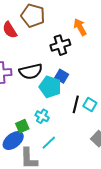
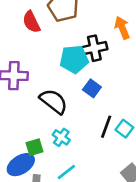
black semicircle: (31, 71) -> (54, 101), moved, turned -135
cyan pentagon: (50, 87) -> (74, 59), moved, turned -30

